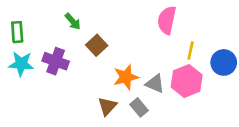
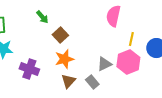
purple cross: (56, 61) -> (29, 69), moved
orange star: (126, 77) -> (64, 59), moved
gray triangle: (155, 84) -> (104, 64), turned -49

